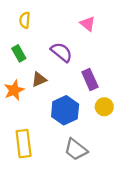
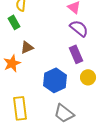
purple semicircle: (62, 52) -> (79, 28), moved
green rectangle: (19, 53) -> (14, 22), moved
brown triangle: (39, 79) -> (27, 47), moved

